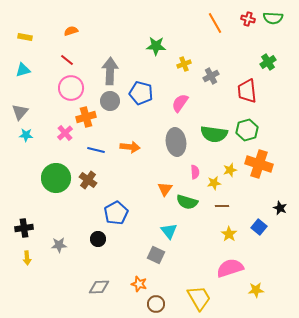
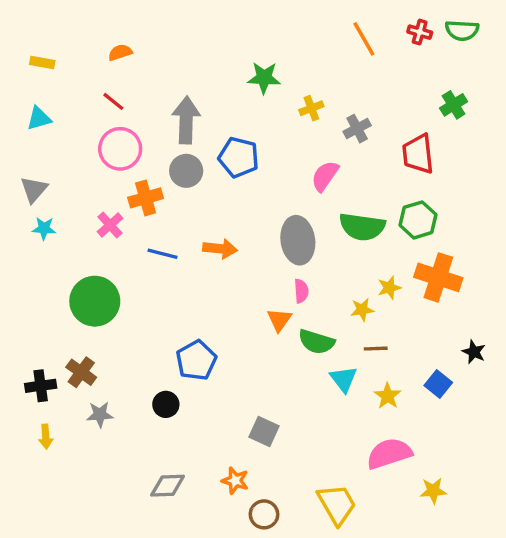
pink semicircle: (180, 103) -> (325, 176), moved
pink semicircle: (195, 172) -> (301, 291), moved
brown cross: (88, 180) -> (81, 372), moved
cyan triangle: (169, 231) -> (344, 379), moved

